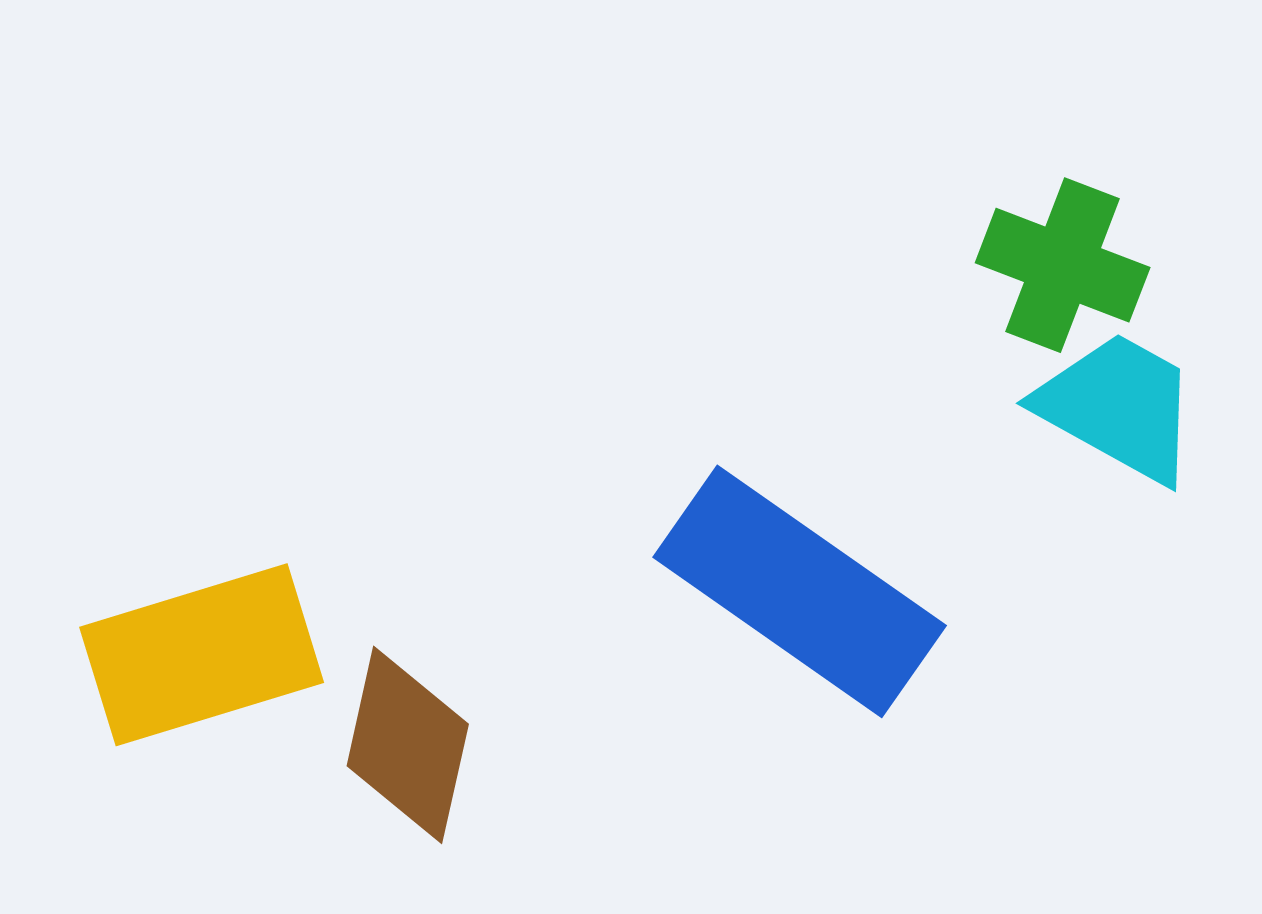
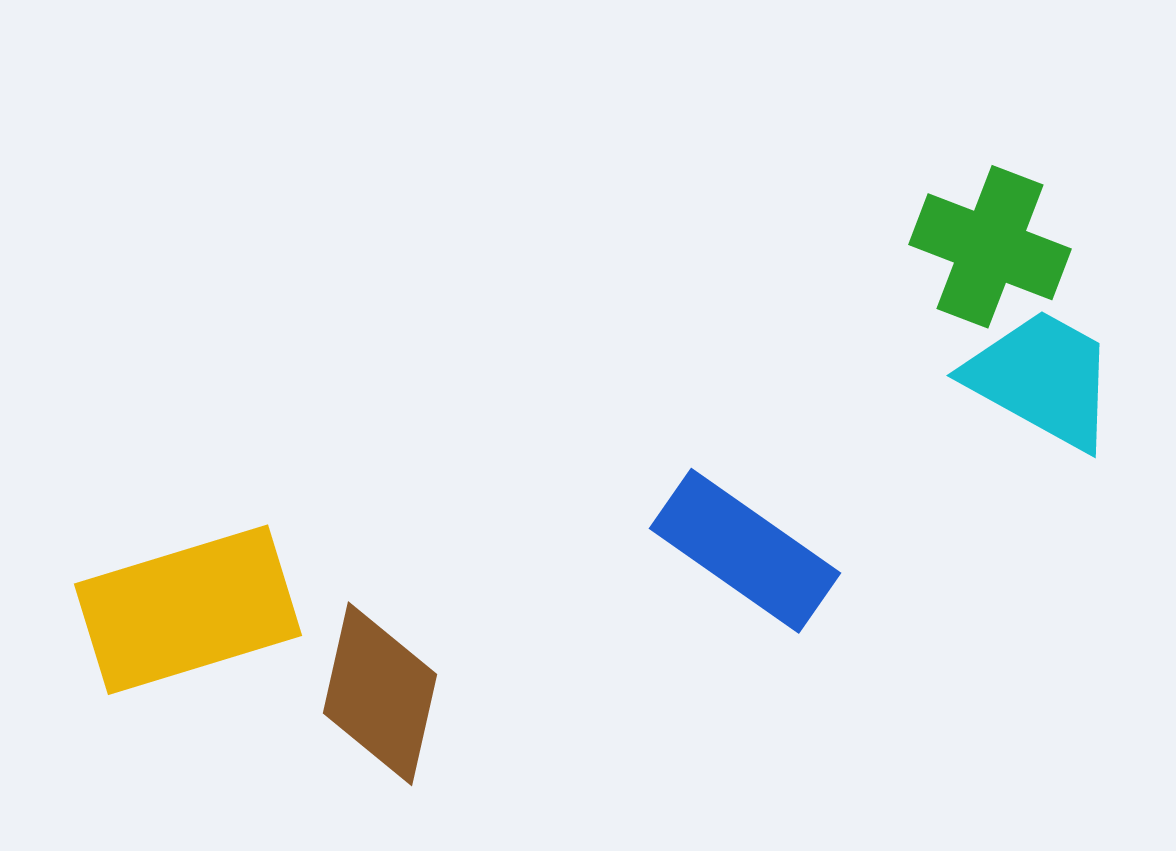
blue rectangle: (800, 591) -> (745, 551), size x0.7

